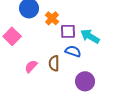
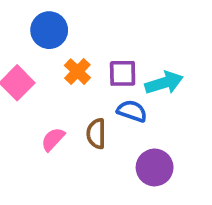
orange cross: (52, 18) -> (77, 72), moved
cyan arrow: (90, 36) -> (164, 83), turned 132

